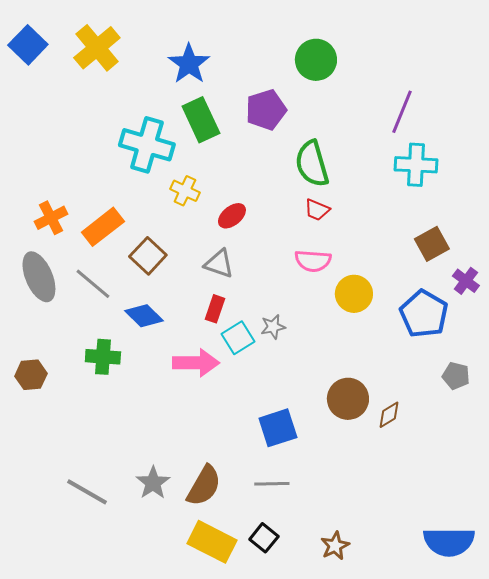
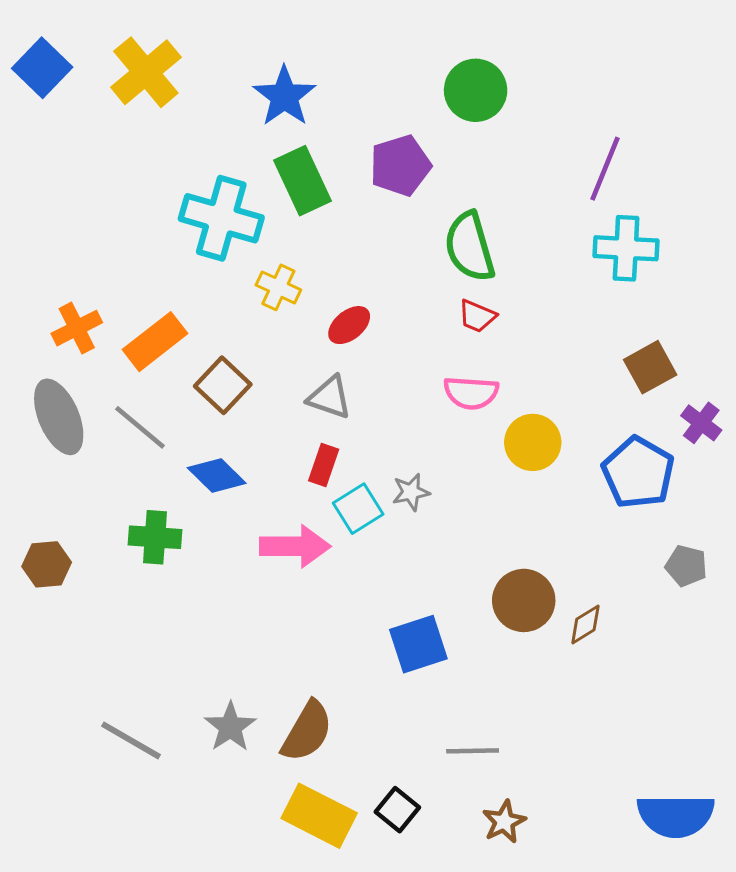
gray line: (272, 484) -> (473, 751), moved

